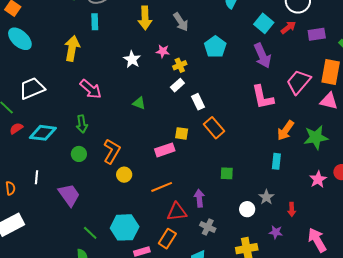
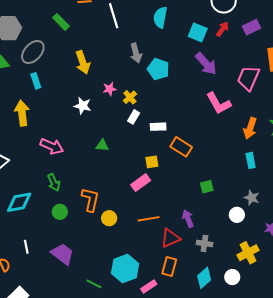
gray arrow: (181, 22) -> (136, 53), moved, turned 36
white rectangle: (198, 102) -> (158, 127), turned -49
orange line: (162, 187) -> (149, 219), turned 30

